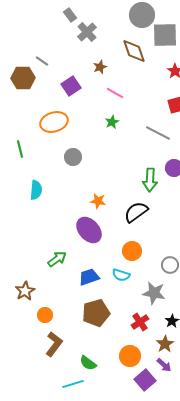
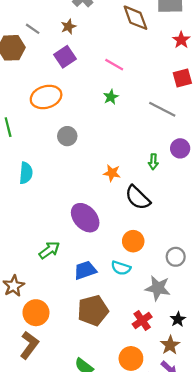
brown star: (100, 67) -> (68, 27), moved
green arrow: (150, 180) -> (153, 162), size x0.6
orange star: (98, 201) -> (112, 173), moved
black semicircle: (136, 212) -> (138, 198), turned -100
orange circle: (45, 315) -> (36, 313), size x1.5
brown L-shape: (54, 344) -> (29, 345), moved

